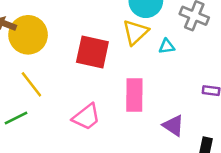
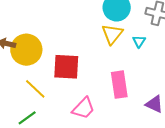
cyan triangle: (167, 46) -> (139, 41), turned -40
red square: (92, 52) -> (66, 67), moved

